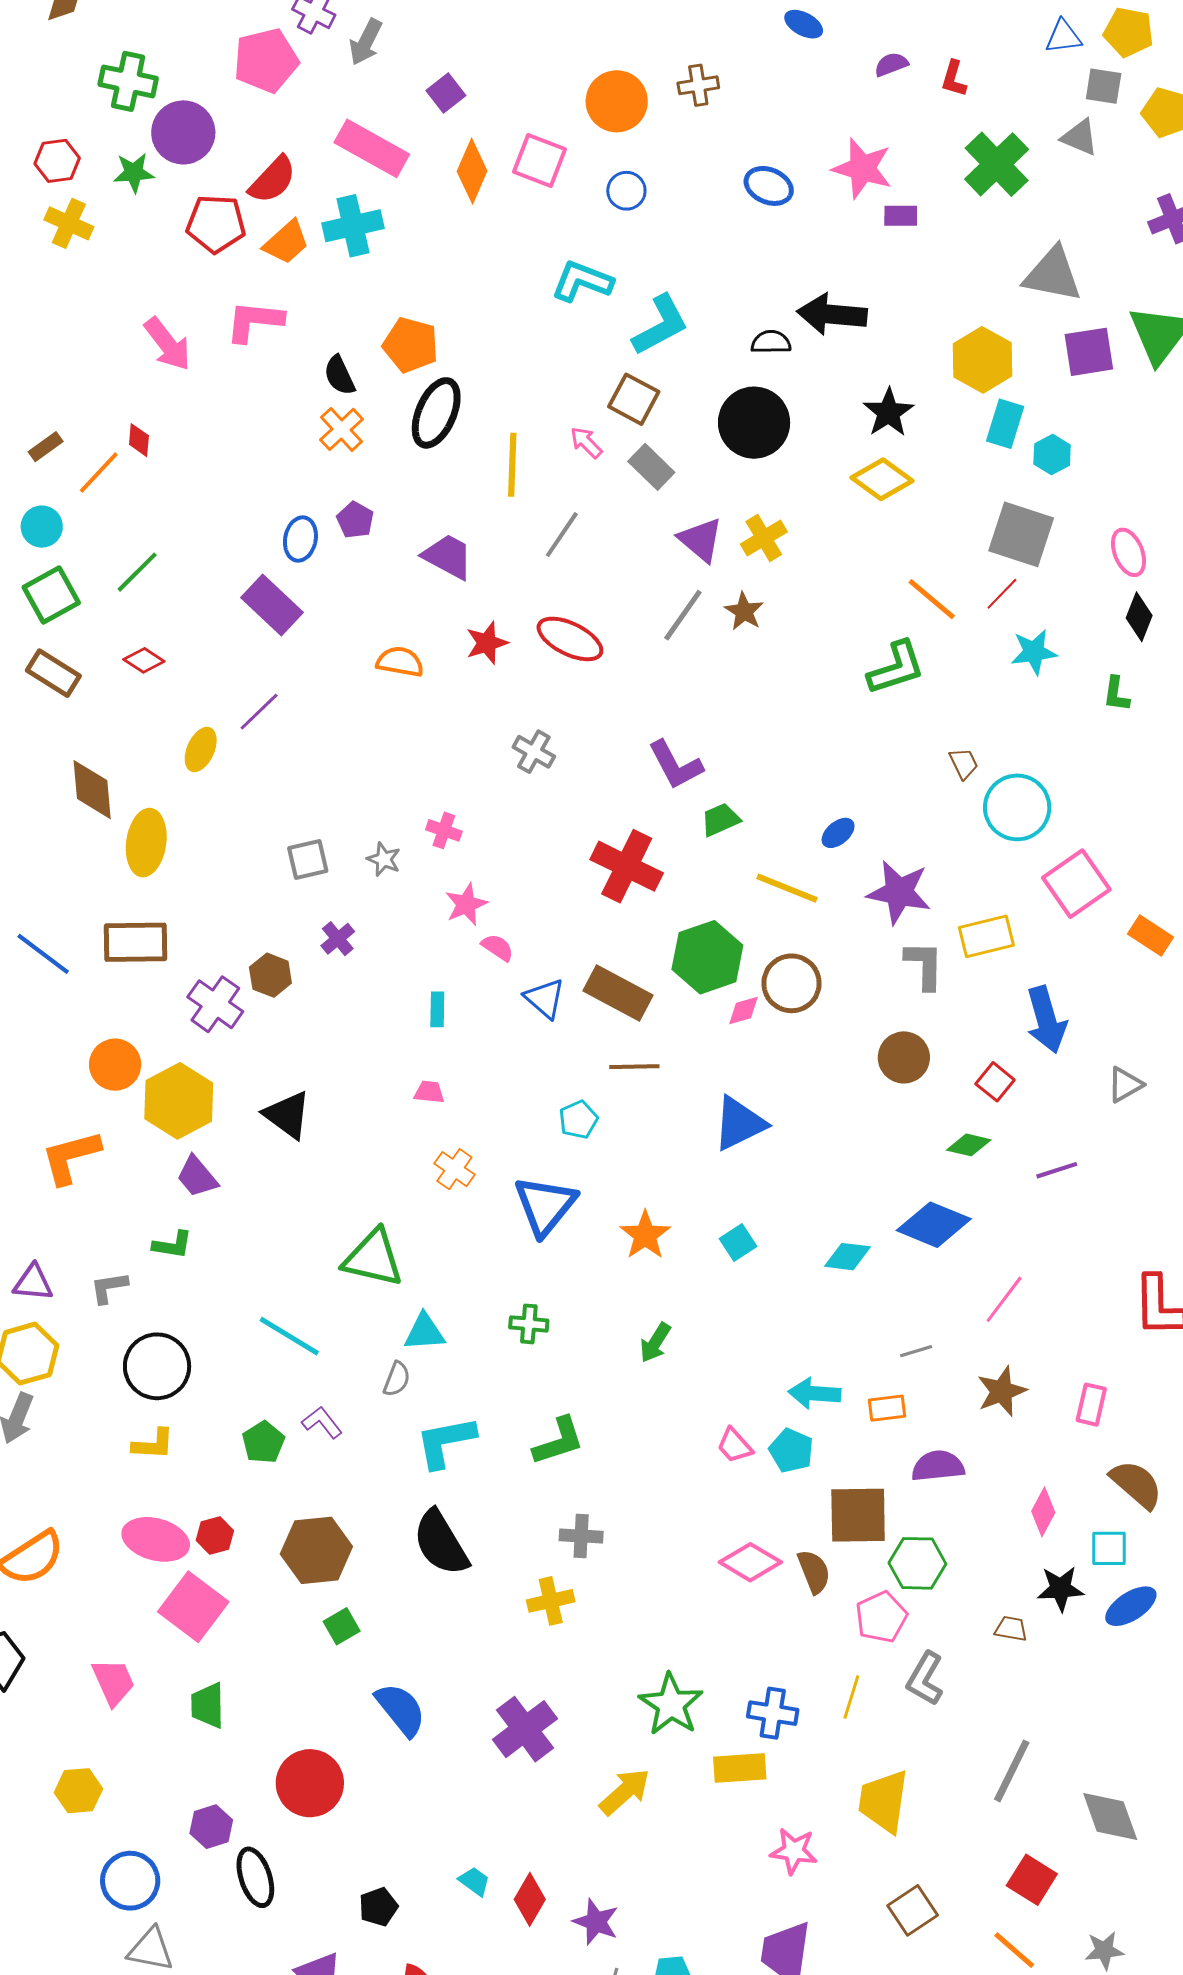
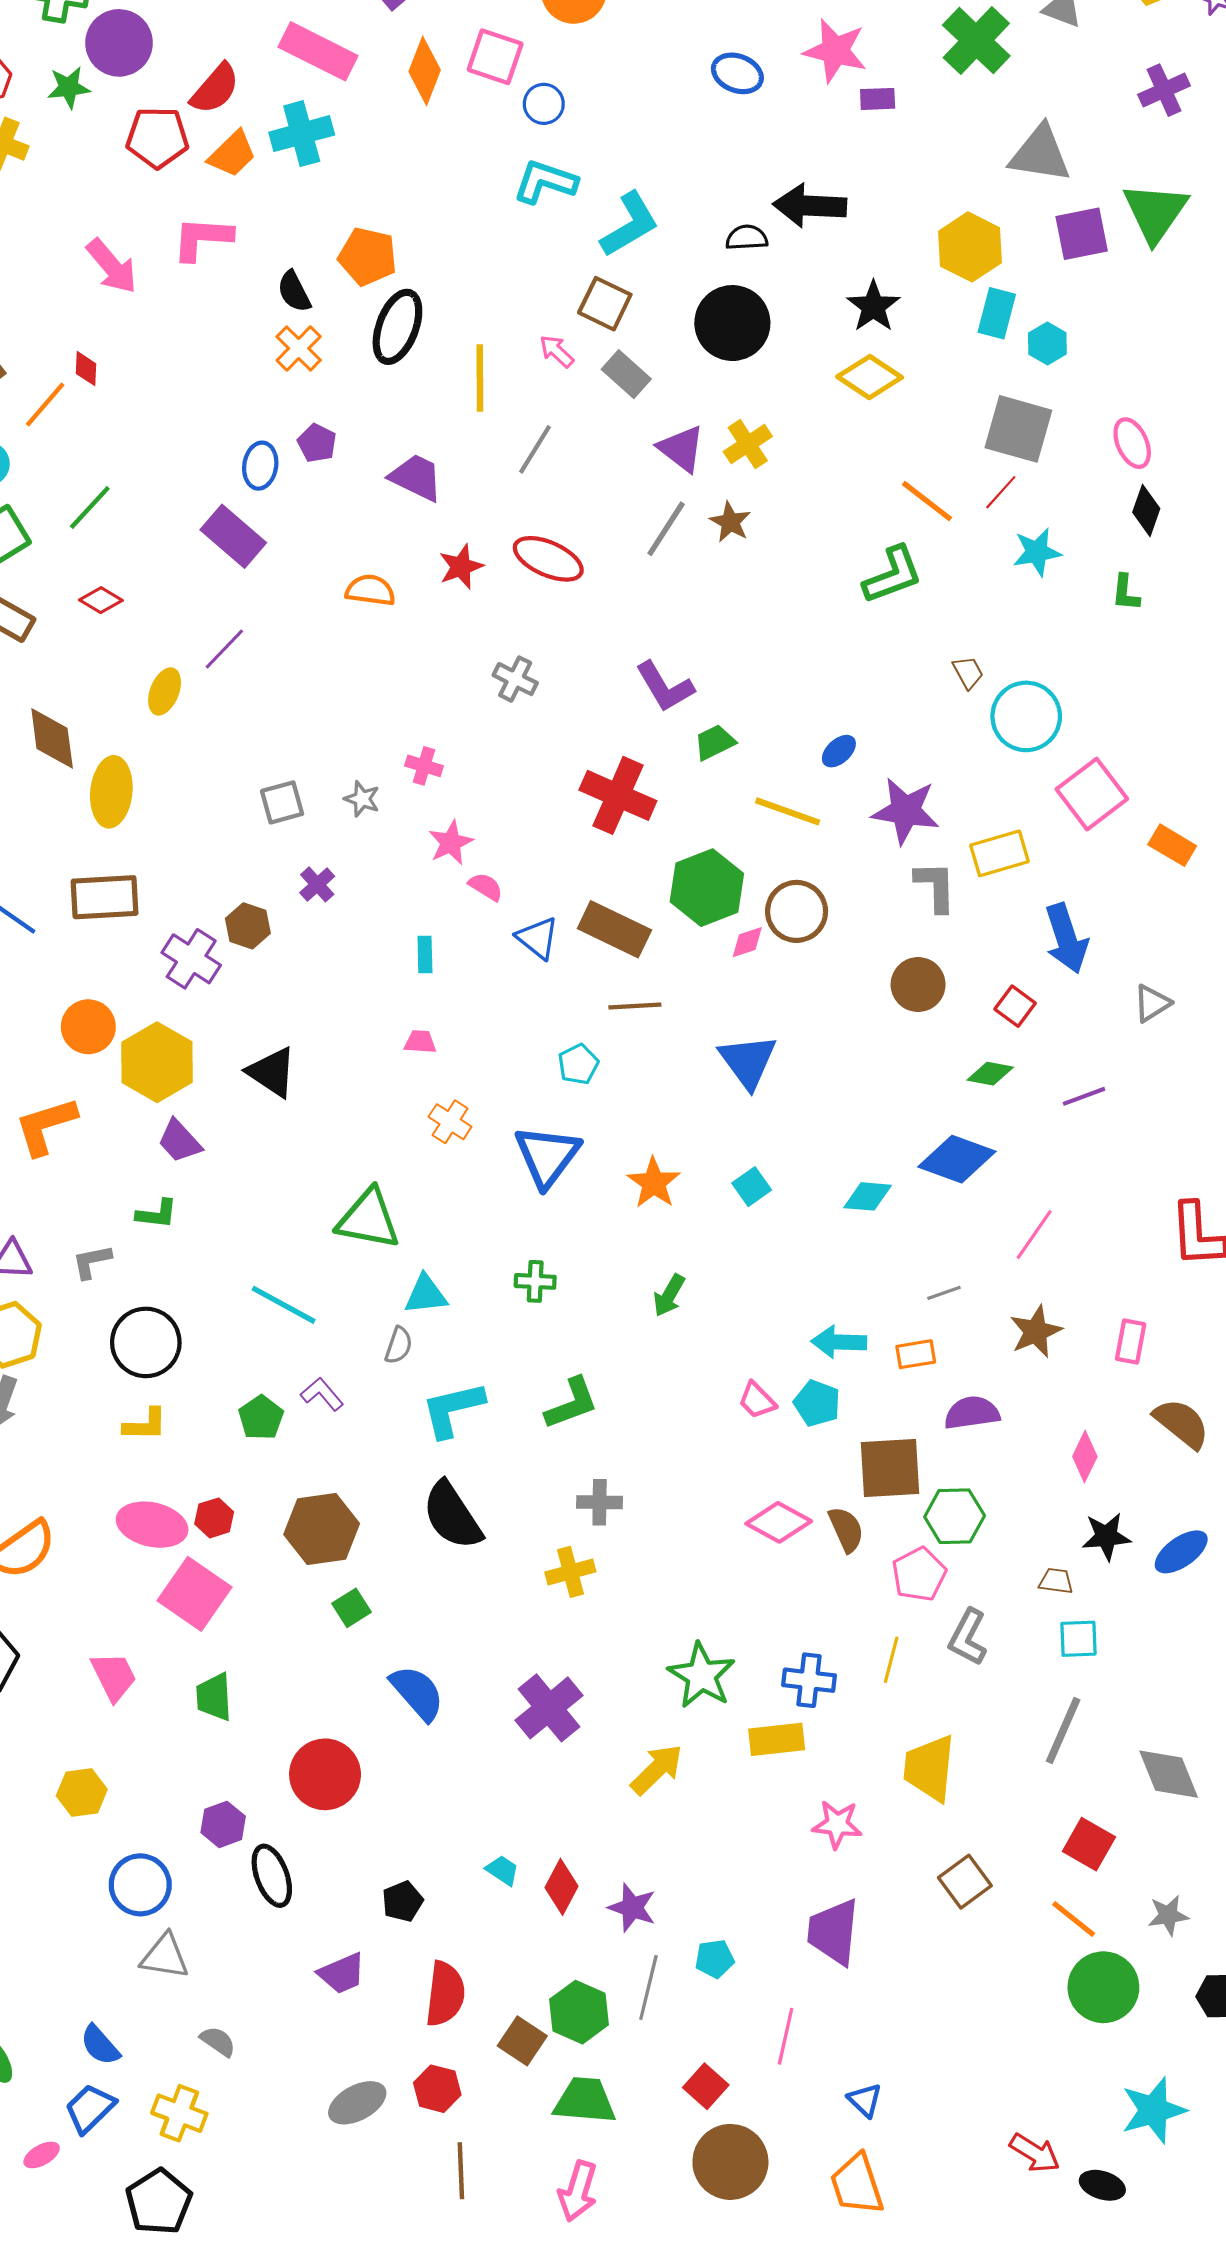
blue circle: (626, 191) -> (544, 104), moved
blue triangle: (739, 1123) -> (748, 1061), turned -38
cyan square: (1109, 1548) -> (1078, 1639), moved

